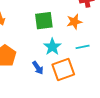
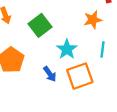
green square: (44, 21) -> (40, 25), moved, turned -30
cyan line: (83, 47) -> (102, 49), turned -72

